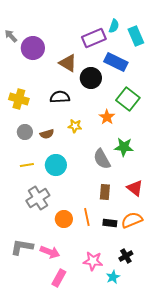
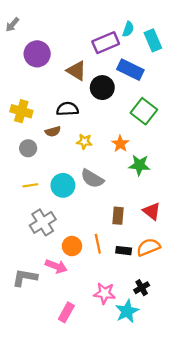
gray arrow: (11, 36) -> (12, 25), moved, turned -96
orange star: (107, 117) -> (120, 144), moved
brown semicircle: (47, 134) -> (53, 131), moved
gray semicircle: (102, 159) -> (92, 179), moved, turned -30
pink arrow: (50, 252) -> (56, 266), moved
cyan star: (113, 277) -> (127, 311), size x1.5

